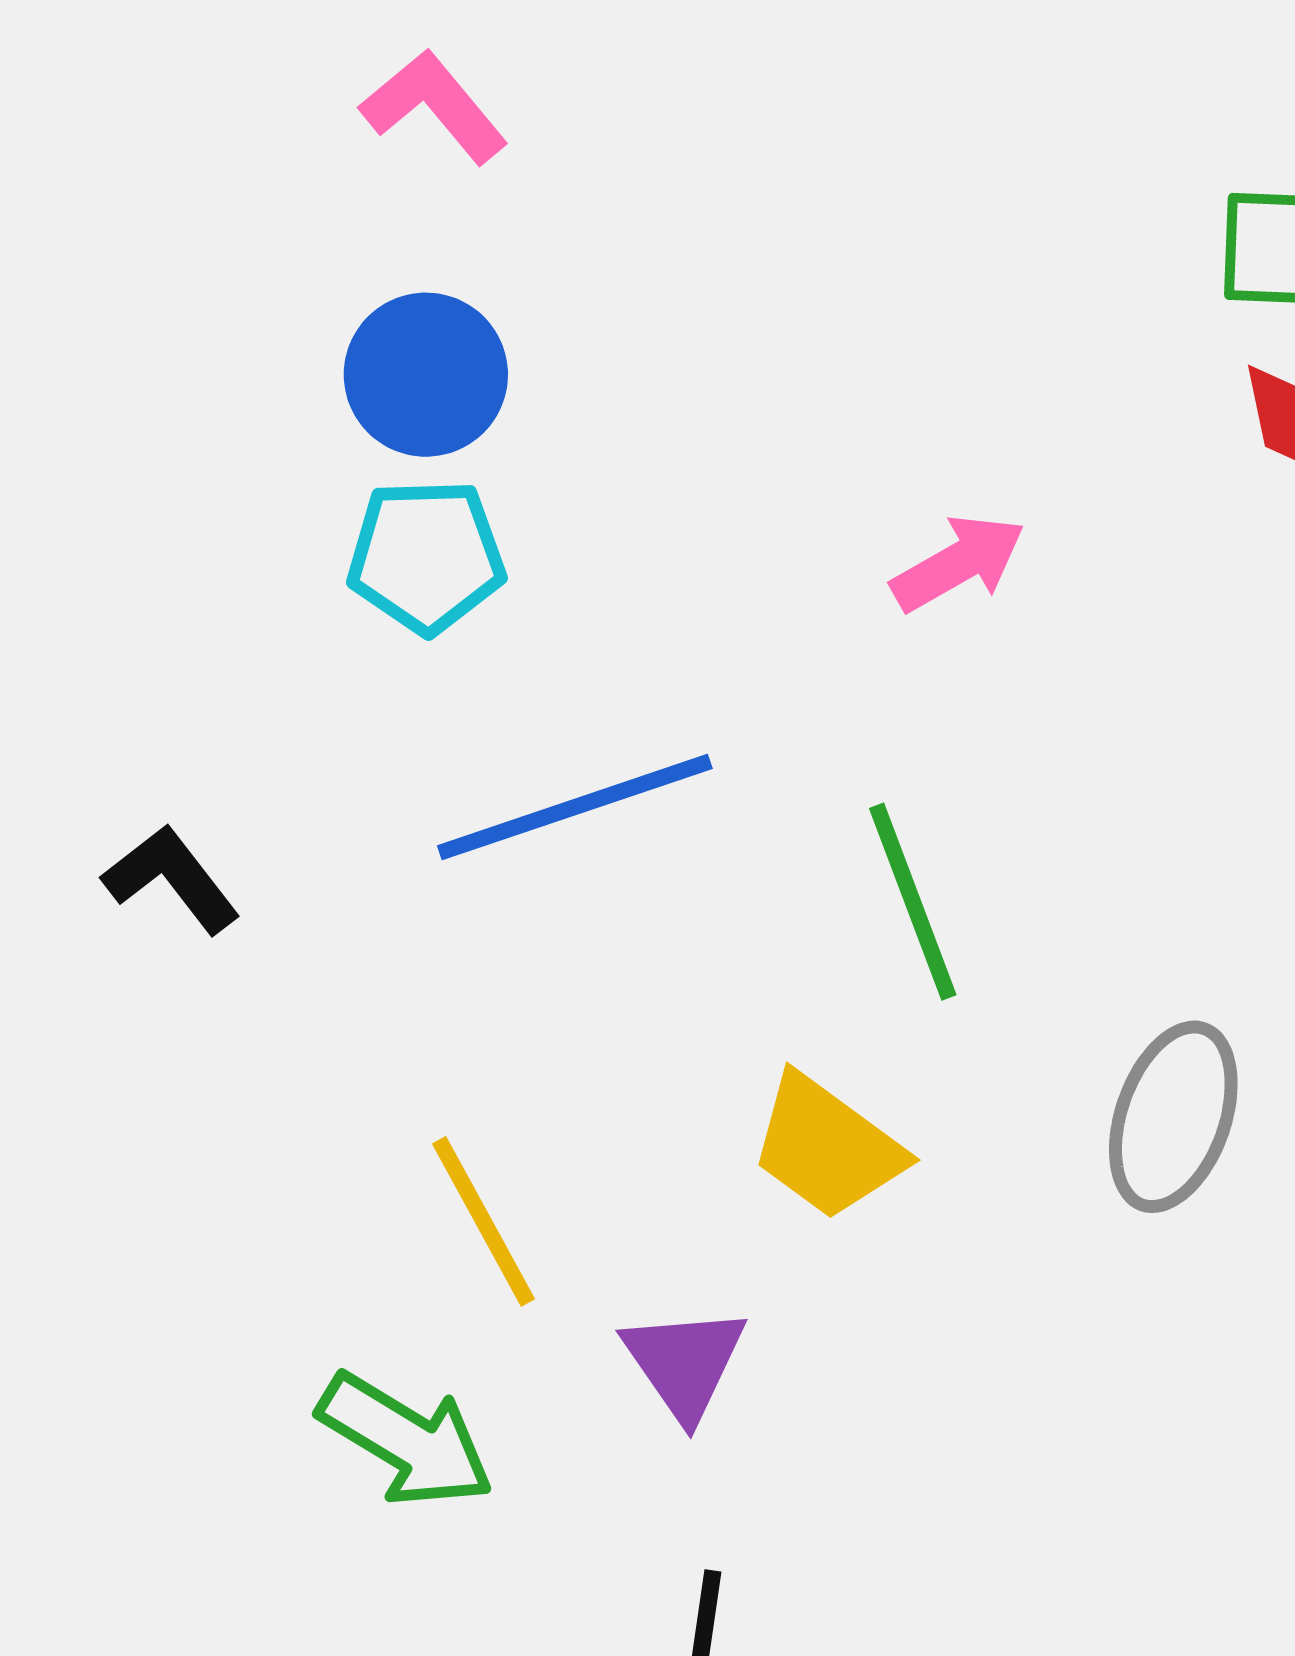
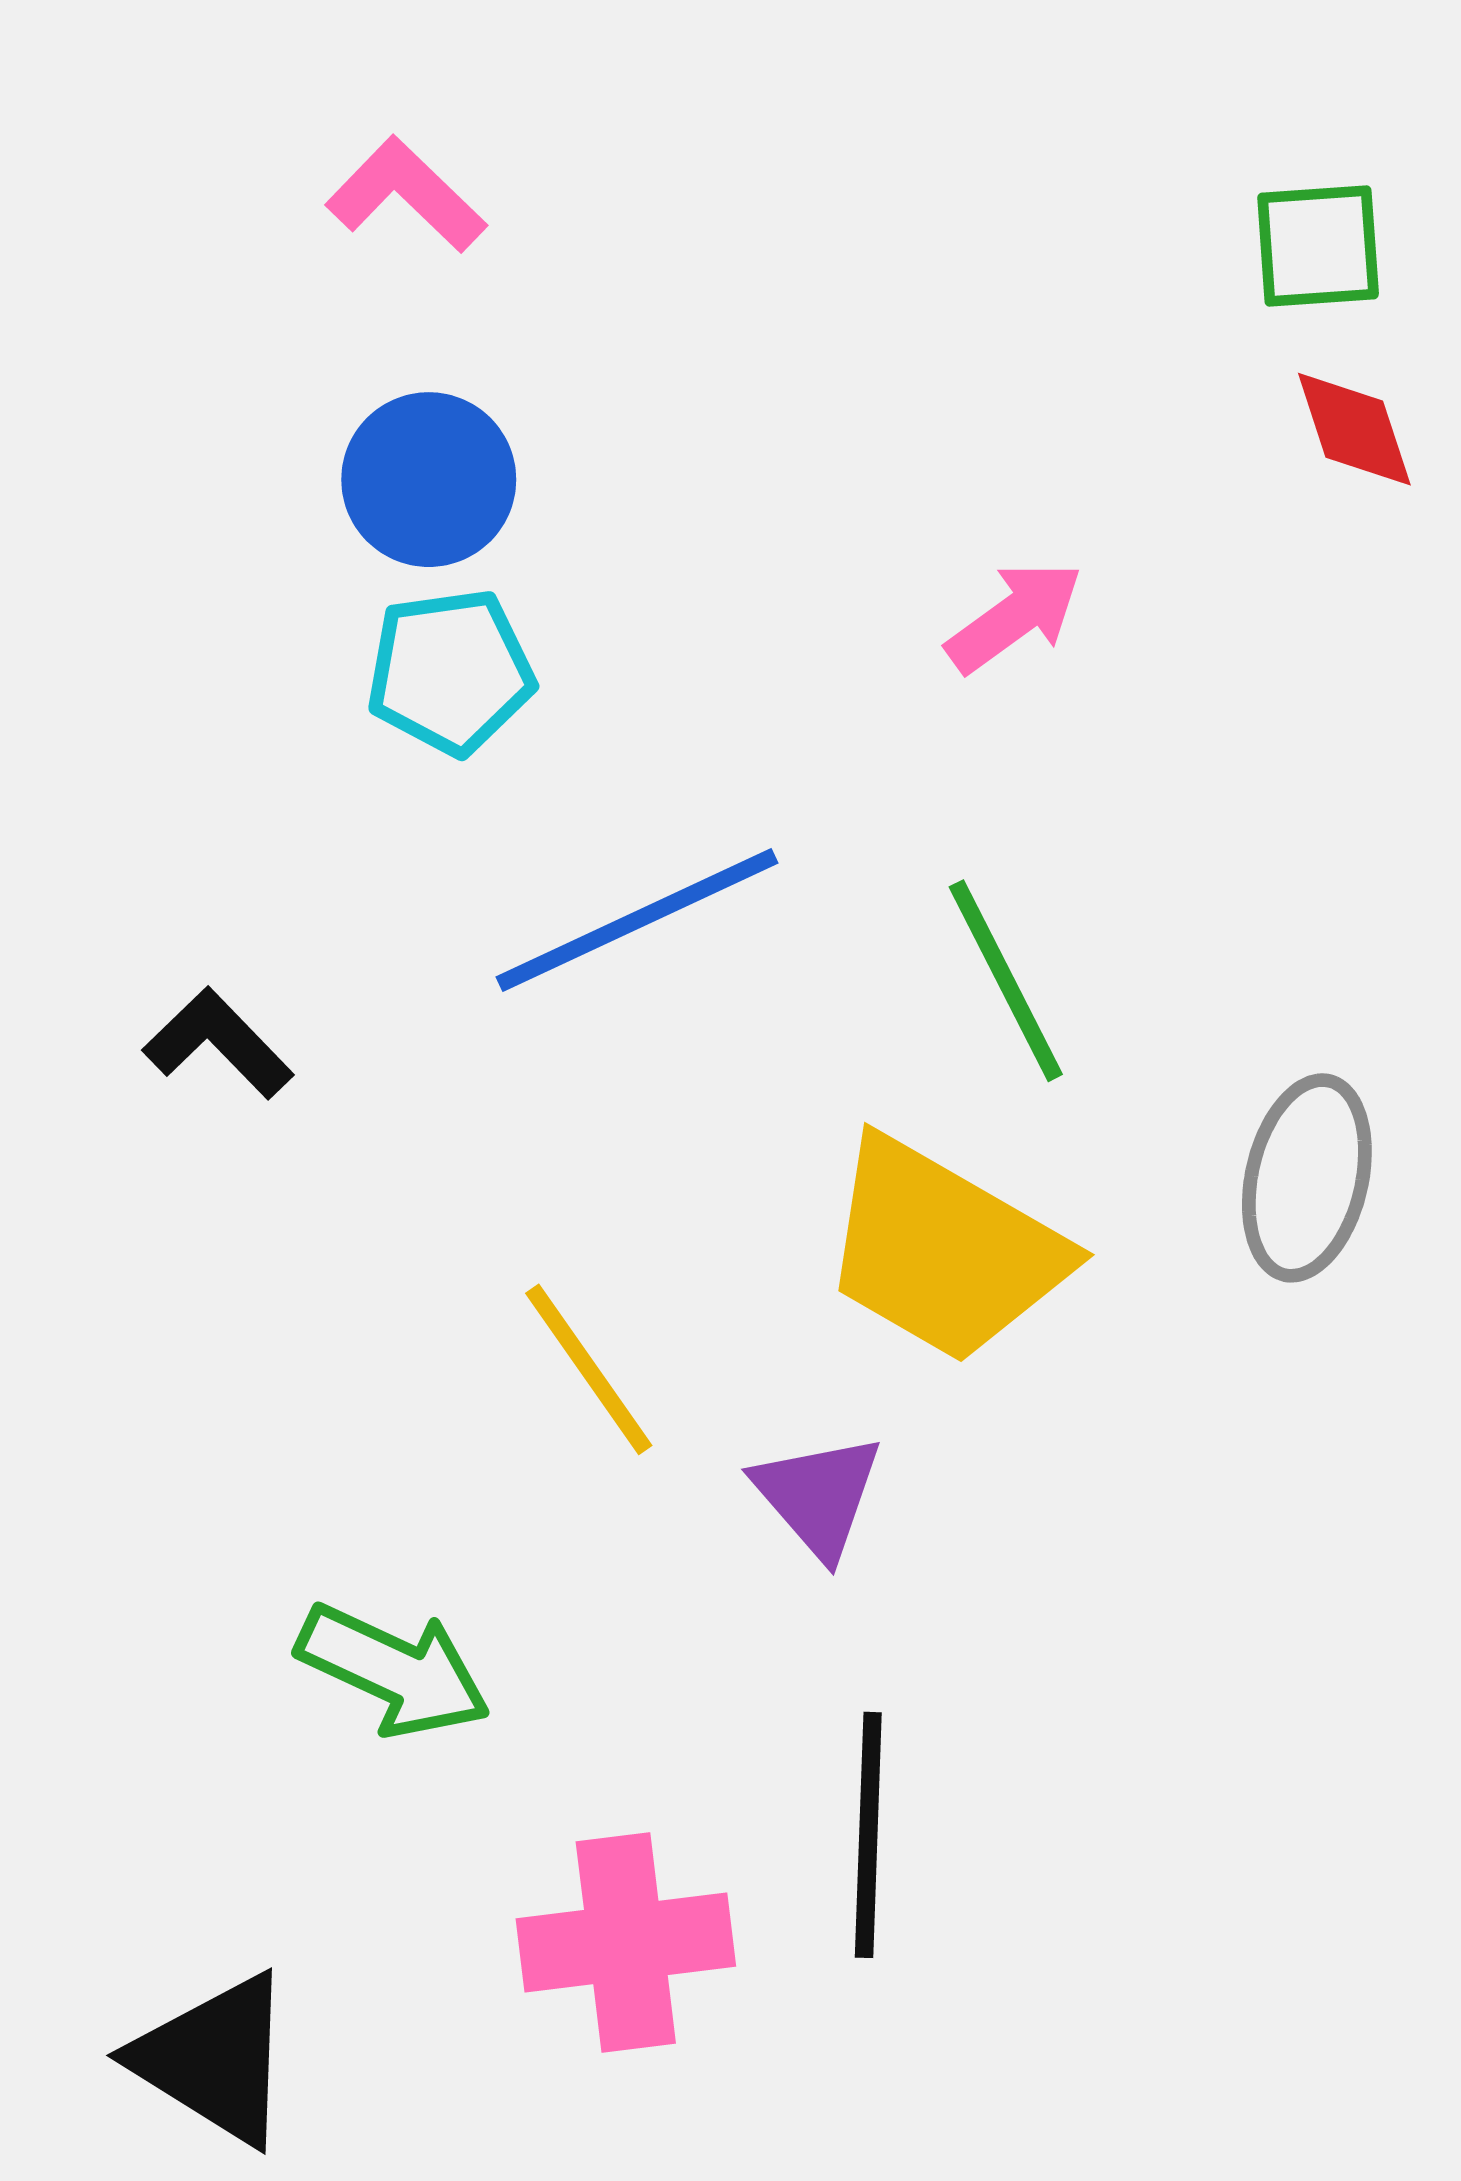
yellow trapezoid: (827, 1147) -> (944, 1250), size x1.5
green arrow: (406, 1440) -> (394, 1670), moved

